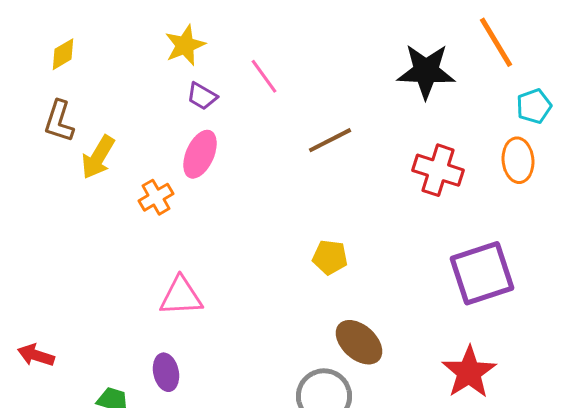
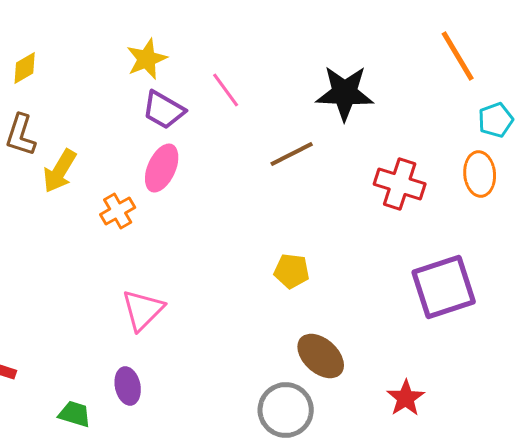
black star: (426, 71) -> (345, 93), moved
purple trapezoid: (202, 96) -> (164, 110), size x1.4
pink triangle: (181, 296) -> (143, 310), turned -42
red star: (469, 372) -> (406, 398), moved, size x0.7

